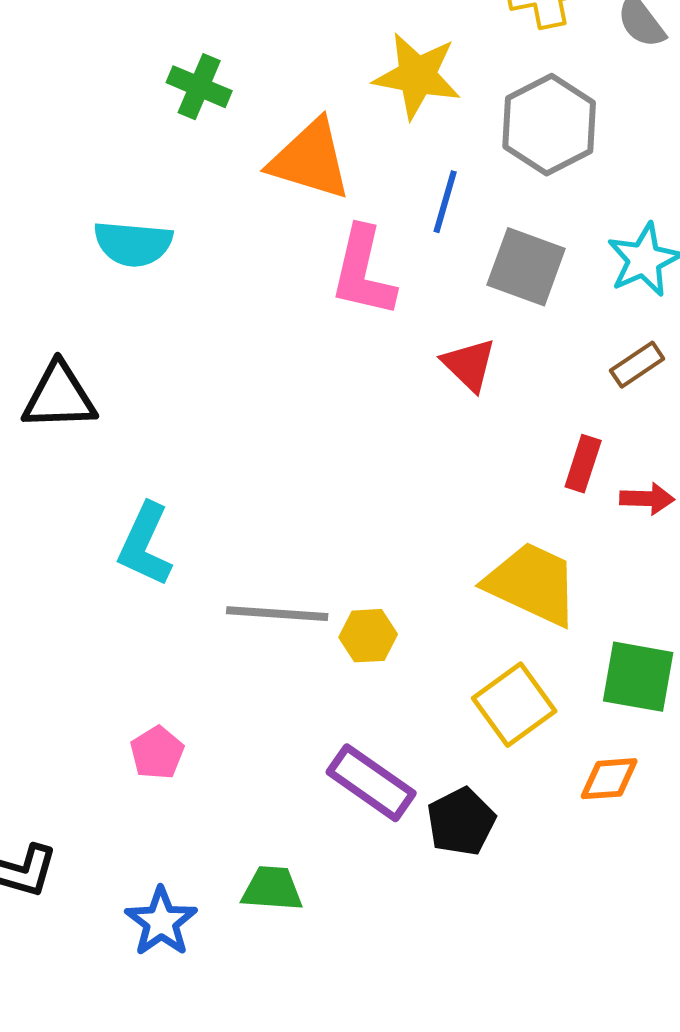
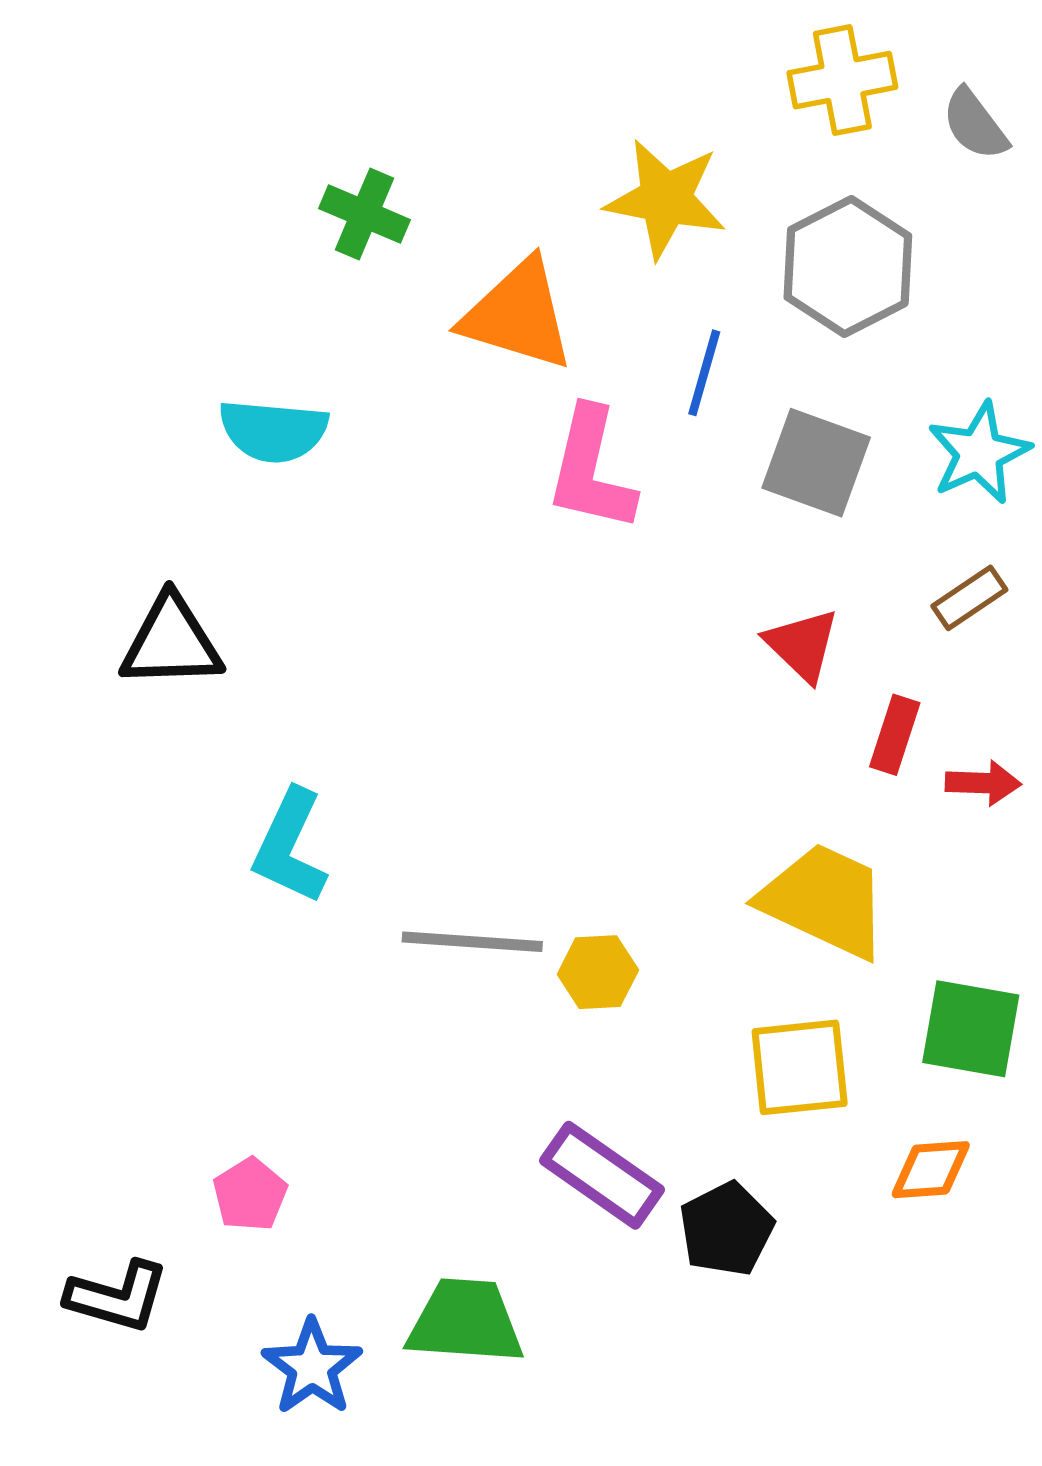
red triangle: (469, 365) -> (802, 645), moved
yellow square: (514, 705) -> (800, 1067), turned 30
pink pentagon: (157, 753) -> (250, 1194), moved
green trapezoid: (272, 889) -> (465, 1322), size x1.4

